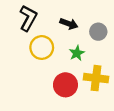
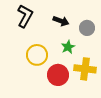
yellow circle: (42, 48) -> (37, 55), moved

